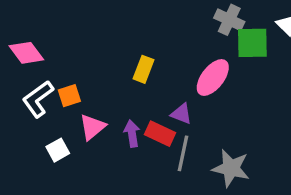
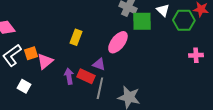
pink triangle: (92, 127) -> (45, 61), moved
white square: (58, 150) -> (24, 86), turned -32

